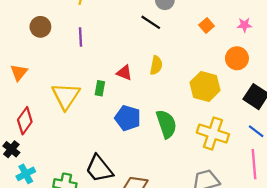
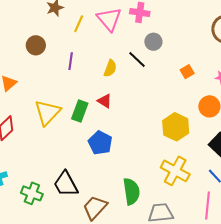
yellow semicircle: (156, 65) -> (110, 68), moved
green rectangle: (100, 88) -> (80, 111), size x1.5
green semicircle: (166, 124) -> (131, 191), moved

